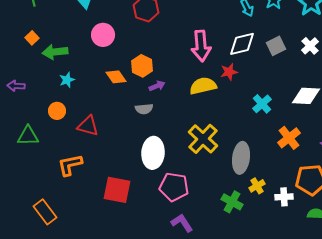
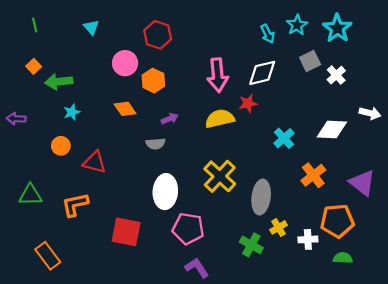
pink circle: (103, 35) -> (125, 63), moved
gray square: (276, 46) -> (310, 61), moved
orange hexagon: (142, 66) -> (153, 81), moved
green triangle: (28, 136) -> (30, 195), moved

